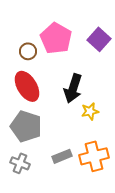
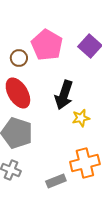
gray rectangle: (62, 156) -> (56, 181), moved

